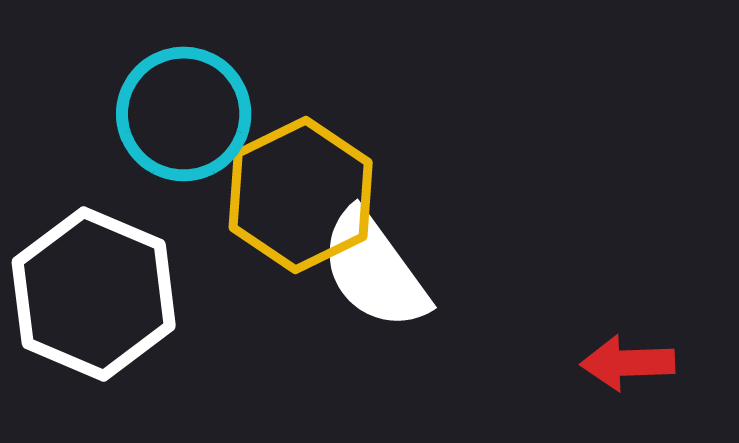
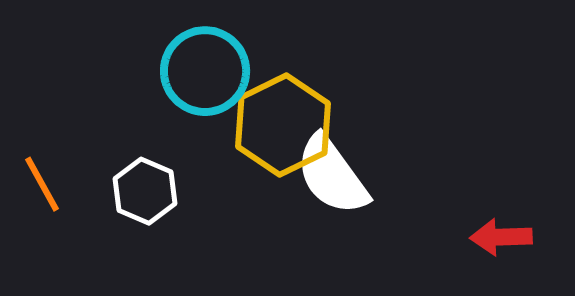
white hexagon: (94, 294) -> (145, 191), size x0.6

